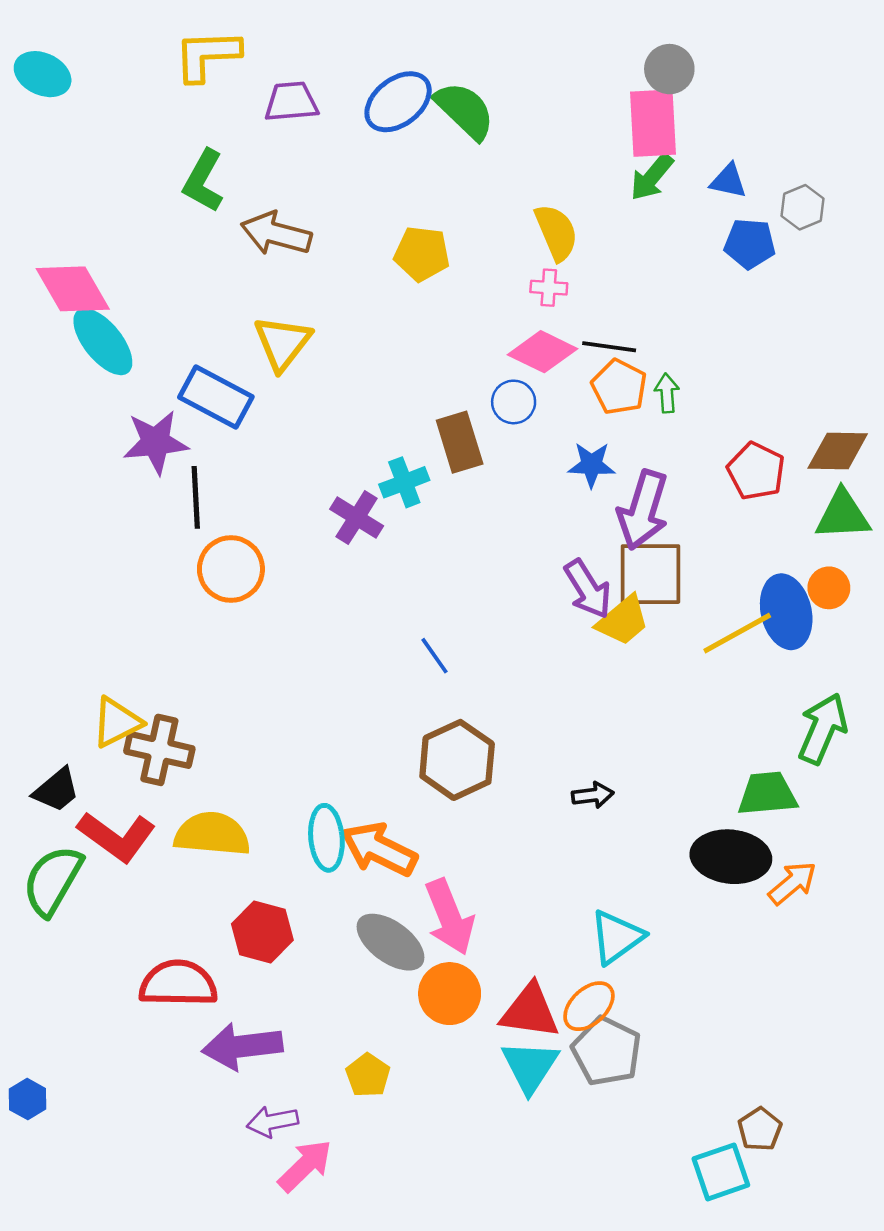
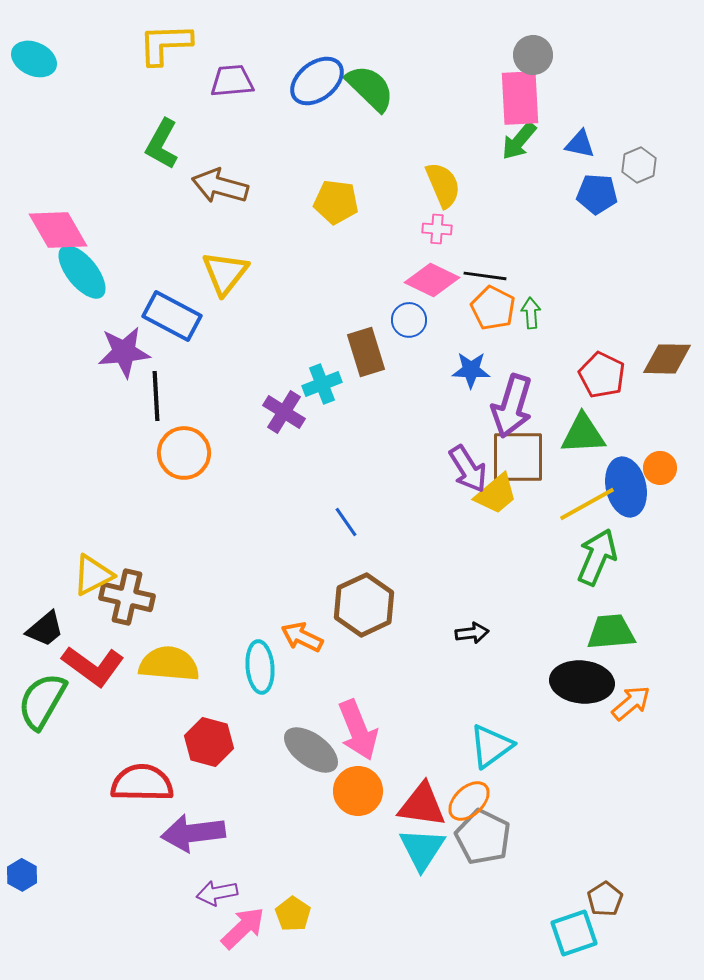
green triangle: (843, 515) -> (583, 434), moved
green arrow: (823, 729) -> (597, 557), moved
orange arrow: (379, 849) -> (302, 637), moved, size x0.7
yellow pentagon: (368, 1075) -> (293, 914), moved

